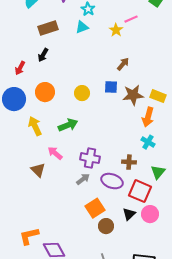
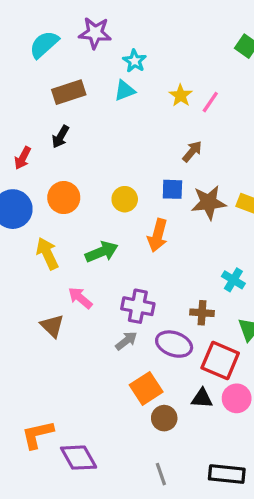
pink line: (131, 19) -> (210, 102), moved, turned -32
orange arrow: (148, 117) -> (158, 235), moved
black triangle: (129, 214) -> (202, 398), turned 48

